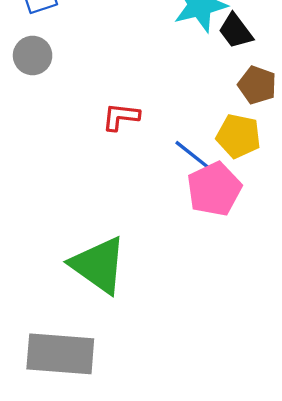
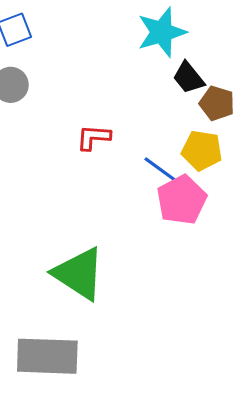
black trapezoid: (236, 31) -> (188, 78), moved

